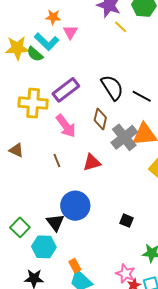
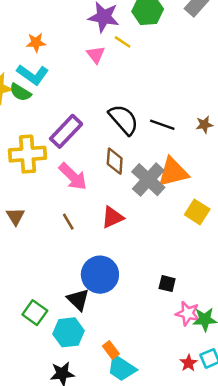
pink triangle: (70, 32) -> (96, 55), moved
brown triangle: (16, 150) -> (15, 216), turned 42
pink star: (125, 274) -> (188, 313), moved

